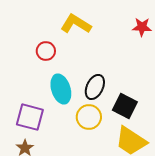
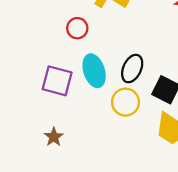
purple square: (30, 117) -> (57, 81), moved

